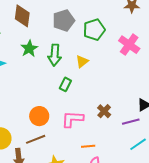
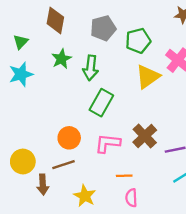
yellow triangle: (82, 61) -> (148, 77), moved, size x1.6
green rectangle: (65, 84) -> (101, 103), size x1.6
brown cross: (104, 111) -> (145, 136), size x1.5

